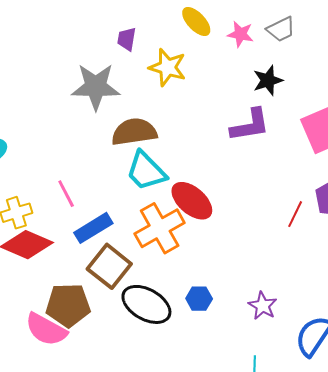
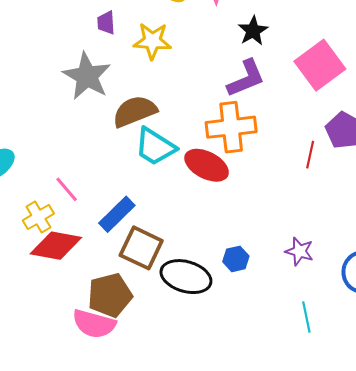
gray star: (96, 87) -> (87, 76), turned -30
pink line: (66, 194) -> (67, 189), moved
orange cross: (160, 228) -> (231, 127), moved, turned 36

